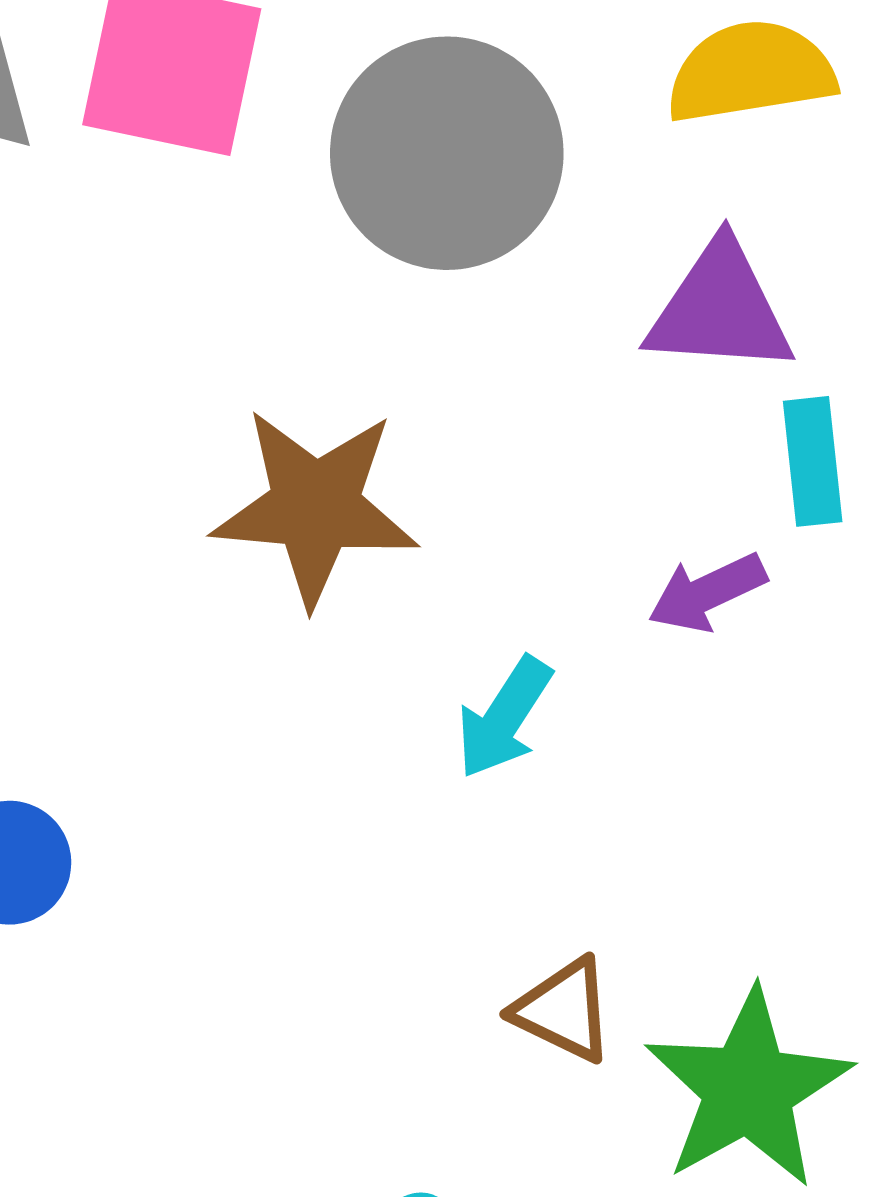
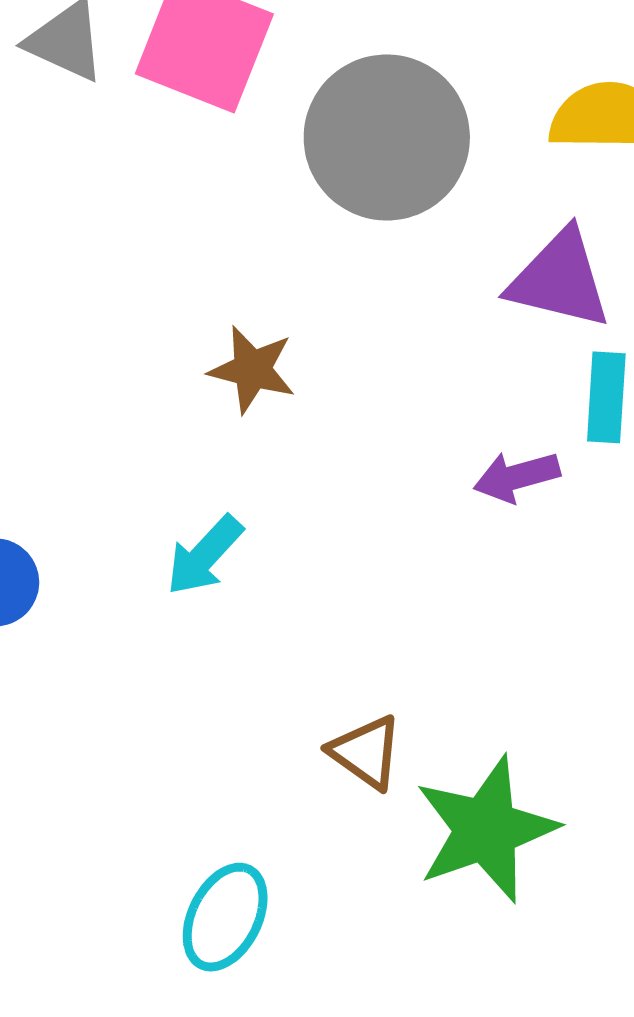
brown star: (315, 507) -> (252, 370), size x0.6
cyan arrow: (504, 718) -> (205, 555), moved

